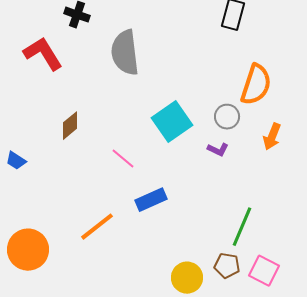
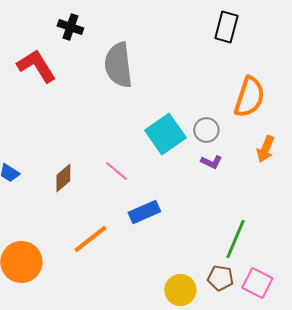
gray circle: (227, 117) -> (206, 130), moved
brown diamond: (70, 126) -> (63, 178), moved

